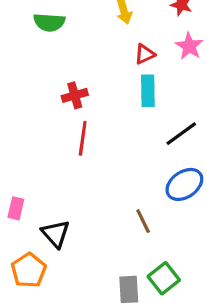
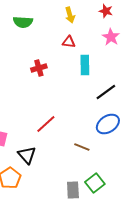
red triangle: (145, 54) -> (69, 42), moved, turned 32
red line: (83, 138) -> (46, 124), moved, turned 40
brown line: (143, 221) -> (82, 147), turned -42

